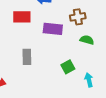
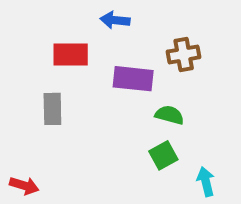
green semicircle: (87, 40) -> (169, 115), moved
gray rectangle: (27, 57) -> (52, 109), moved

